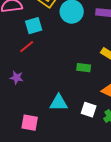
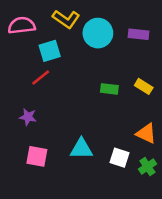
green rectangle: (84, 68) -> (109, 89), moved
pink square: (30, 123) -> (37, 156), moved

